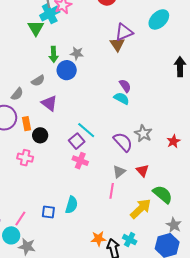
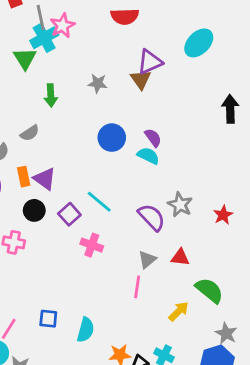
gray star: (77, 53) -> (98, 83), moved
blue circle: (67, 70) -> (112, 138), moved
purple triangle: (49, 103) -> (45, 179), moved
orange rectangle: (27, 124) -> (24, 177), moved
purple square: (77, 141) -> (69, 214), moved
red triangle: (142, 171) -> (180, 257), turned -40
cyan semicircle: (72, 205) -> (86, 330), moved
yellow arrow: (141, 209) -> (179, 311), size x0.7

